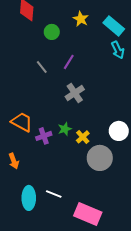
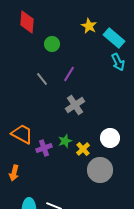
yellow star: (81, 19) -> (89, 26), moved
white circle: (119, 131) -> (110, 138), moved
orange arrow: (14, 161) -> (14, 173), turned 35

